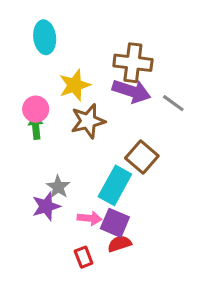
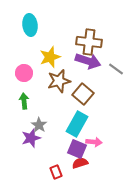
green arrow: (36, 127) -> (24, 101), moved
brown square: (142, 157) -> (83, 94), moved
pink arrow: (90, 218) -> (94, 142), moved

